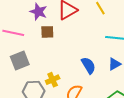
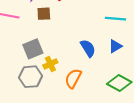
gray square: (20, 60) -> (33, 49), moved

